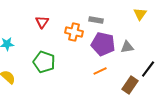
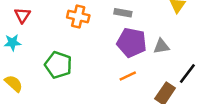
red triangle: (42, 22) -> (22, 15), moved
orange cross: (74, 32) -> (78, 16), moved

